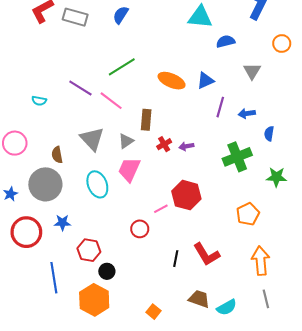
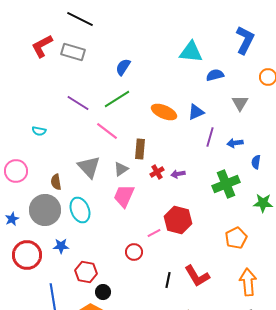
blue semicircle: (121, 15) -> (123, 67), moved
purple line: (80, 88) -> (78, 103), moved
cyan ellipse: (97, 184) -> (80, 210), moved

